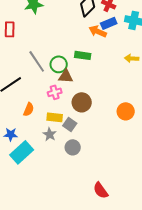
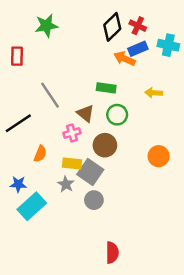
yellow arrow: (132, 58) -> (154, 93), moved
green circle: (59, 64) -> (117, 115), moved
brown triangle: (66, 76) -> (85, 113), turned 35
gray square: (70, 124) -> (90, 172), size x1.5
red semicircle: (101, 190) -> (112, 253), moved, turned -144

